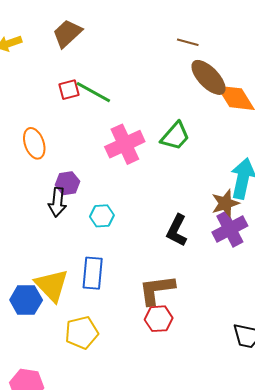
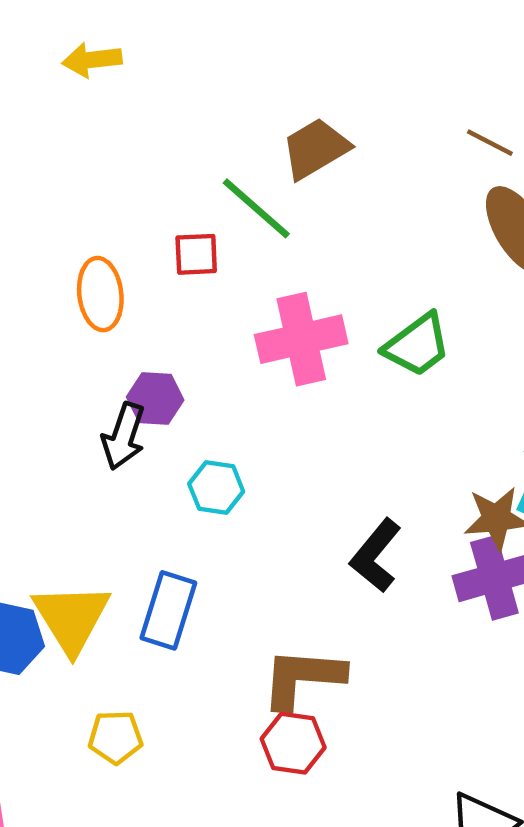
brown trapezoid: (67, 33) -> (315, 149), moved
red square: (69, 90) -> (196, 254), moved
yellow pentagon: (82, 333) -> (115, 737), size x0.7

